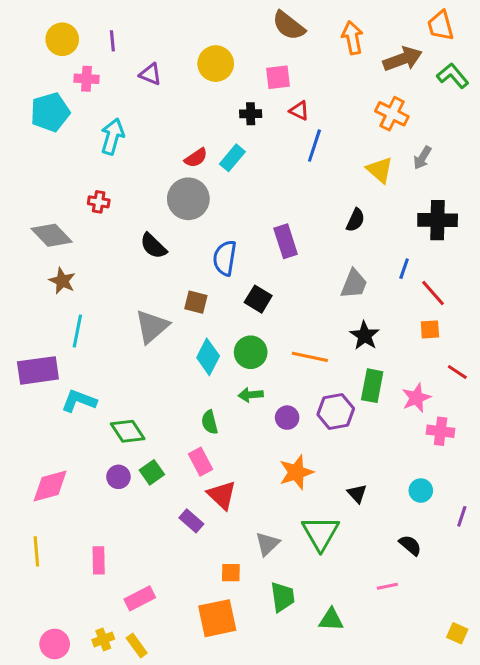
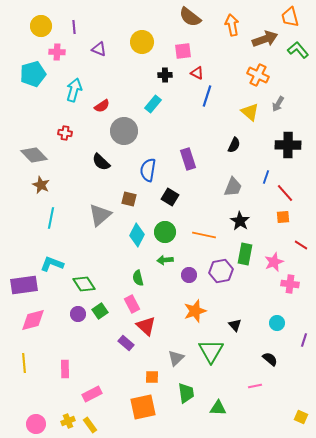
red semicircle: (196, 158) -> (102, 106), moved
purple rectangle: (38, 370) -> (24, 285), moved

